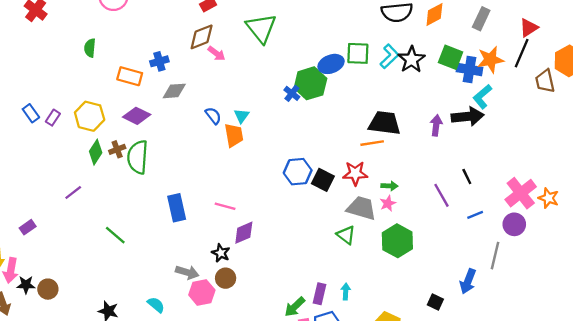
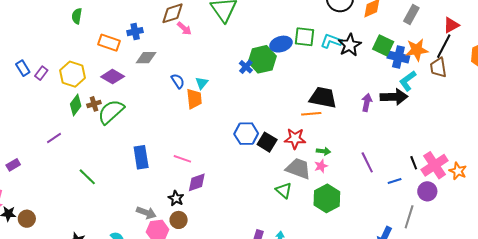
cyan L-shape: (389, 56) -> (331, 41), turned -120
brown trapezoid: (545, 81) -> (438, 68), moved
green semicircle: (138, 157) -> (111, 112), turned 40
black line: (467, 176) -> (414, 163), moved

